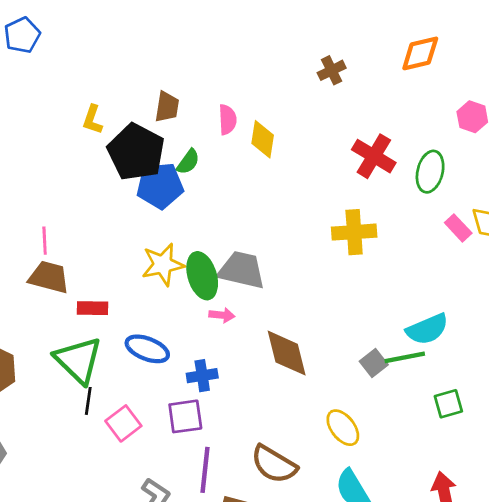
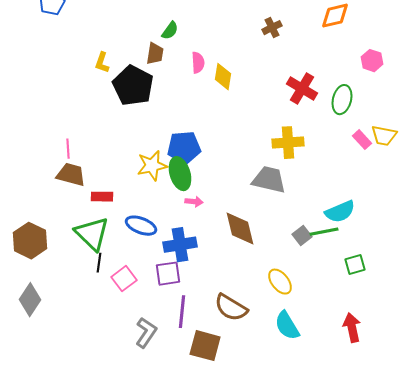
green semicircle: (188, 162) -> (170, 31), moved
blue pentagon: (160, 186) -> (184, 148), moved
gray trapezoid: (242, 270) -> (269, 180), moved
blue cross: (202, 376) -> (180, 245), size x1.5

